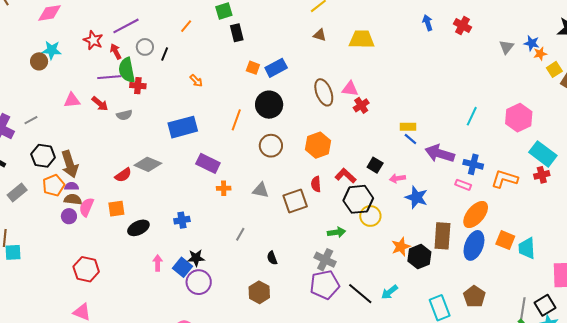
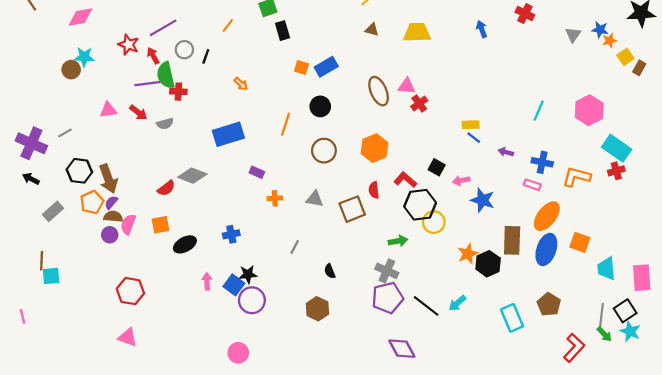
blue arrow: (428, 23) -> (482, 29), moved
black circle: (269, 105) -> (320, 106), size x0.7
purple arrow: (440, 154) -> (506, 152), size x0.5
purple rectangle: (208, 163) -> (257, 172), size x0.6
purple semicircle: (72, 186) -> (111, 203), turned -48
cyan trapezoid: (527, 248) -> (606, 269), moved

